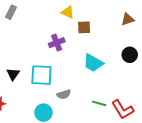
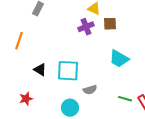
purple cross: (57, 43) -> (86, 27), moved
black triangle: (13, 74) -> (40, 70), turned -32

